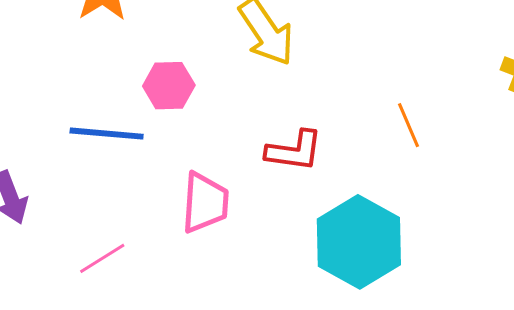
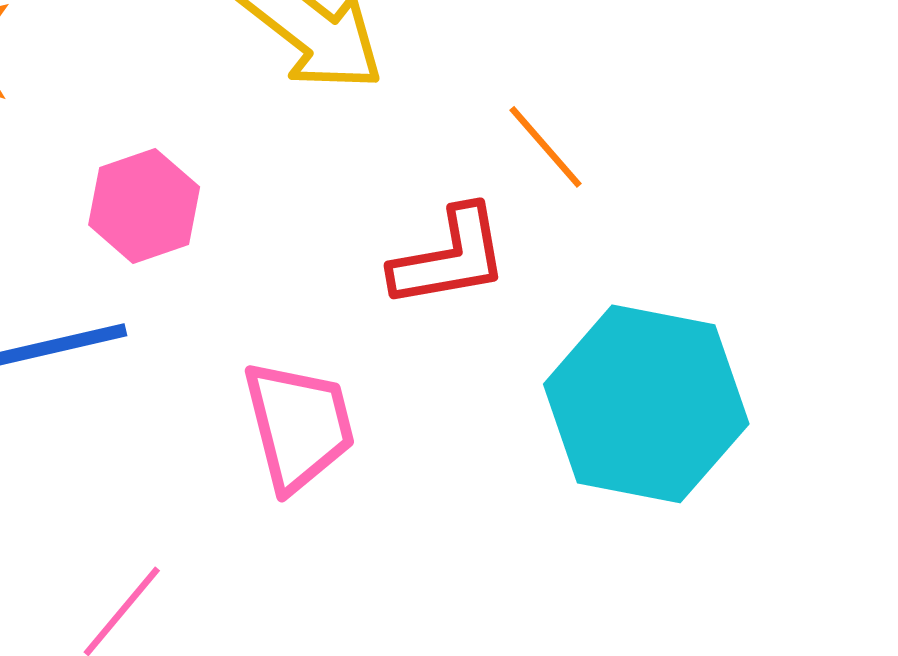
orange line: (409, 125) -> (546, 147), moved

